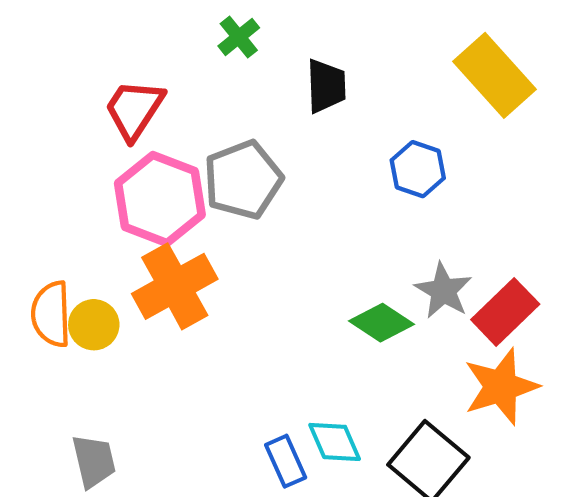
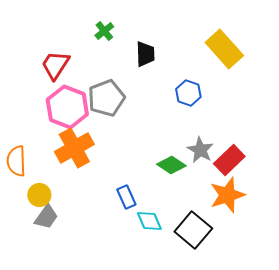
yellow circle: (94, 325) -> (39, 195), moved
gray trapezoid: (94, 461) -> (46, 217), moved, turned 48
blue rectangle: (286, 461) -> (126, 197), moved

